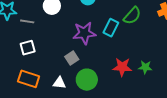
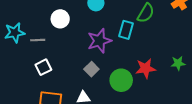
green star: (145, 67) -> (178, 63), moved
green circle: (87, 80) -> (121, 80), moved

